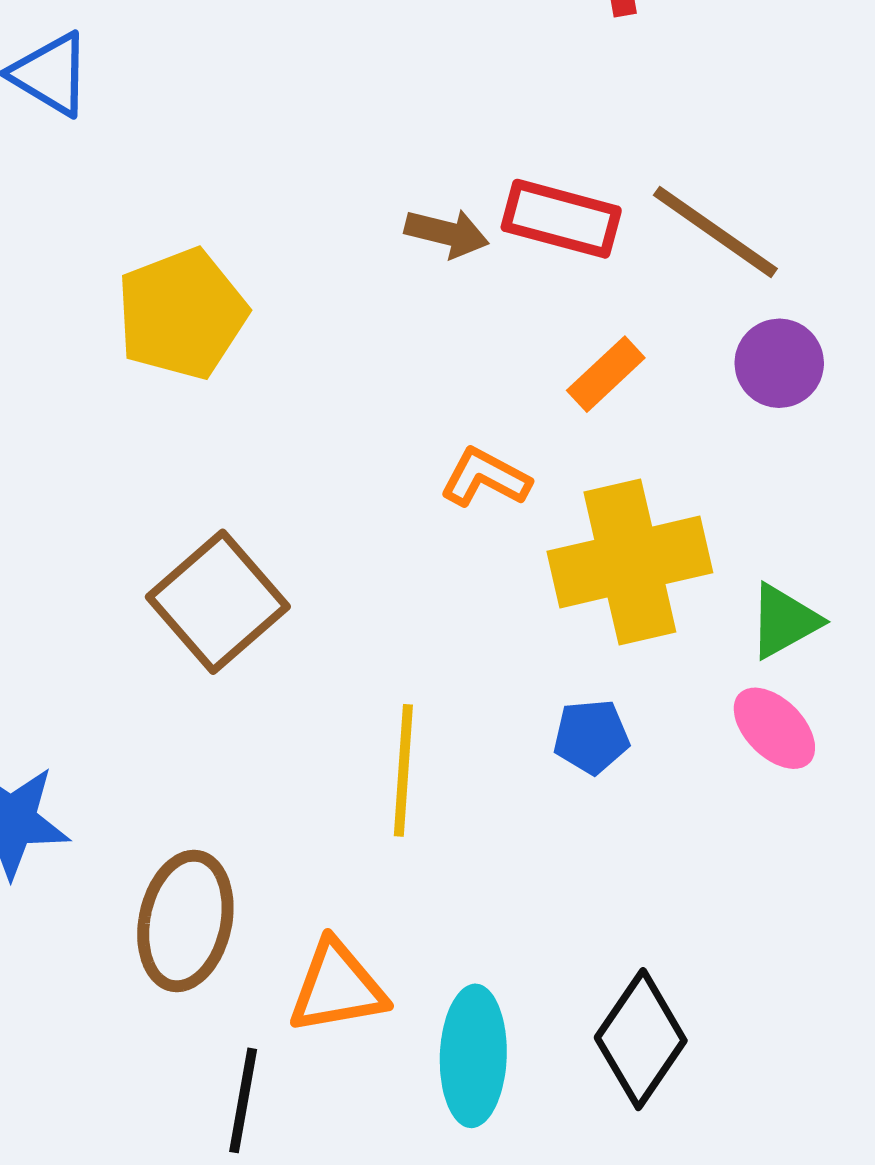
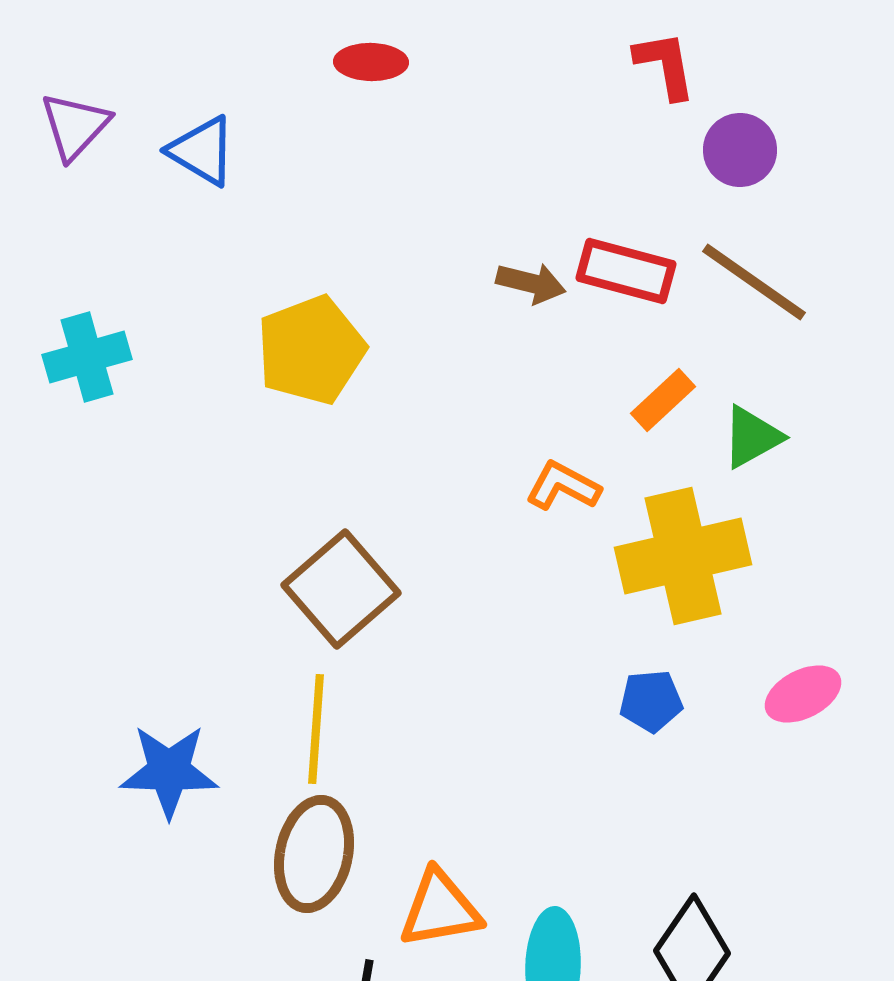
purple circle: (779, 363) -> (740, 150), moved
green triangle: (784, 621) -> (752, 437), moved
pink ellipse: (774, 728) -> (803, 694), turned -72
yellow line: (403, 770) -> (316, 729), moved

